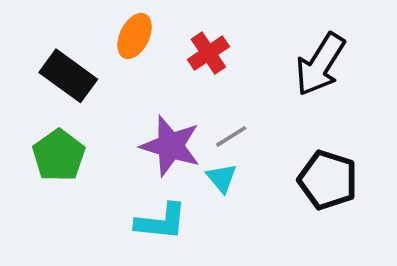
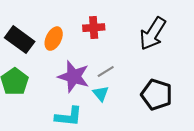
orange ellipse: (135, 36) -> (54, 39), moved
red cross: (208, 53) -> (94, 28), turned 30

